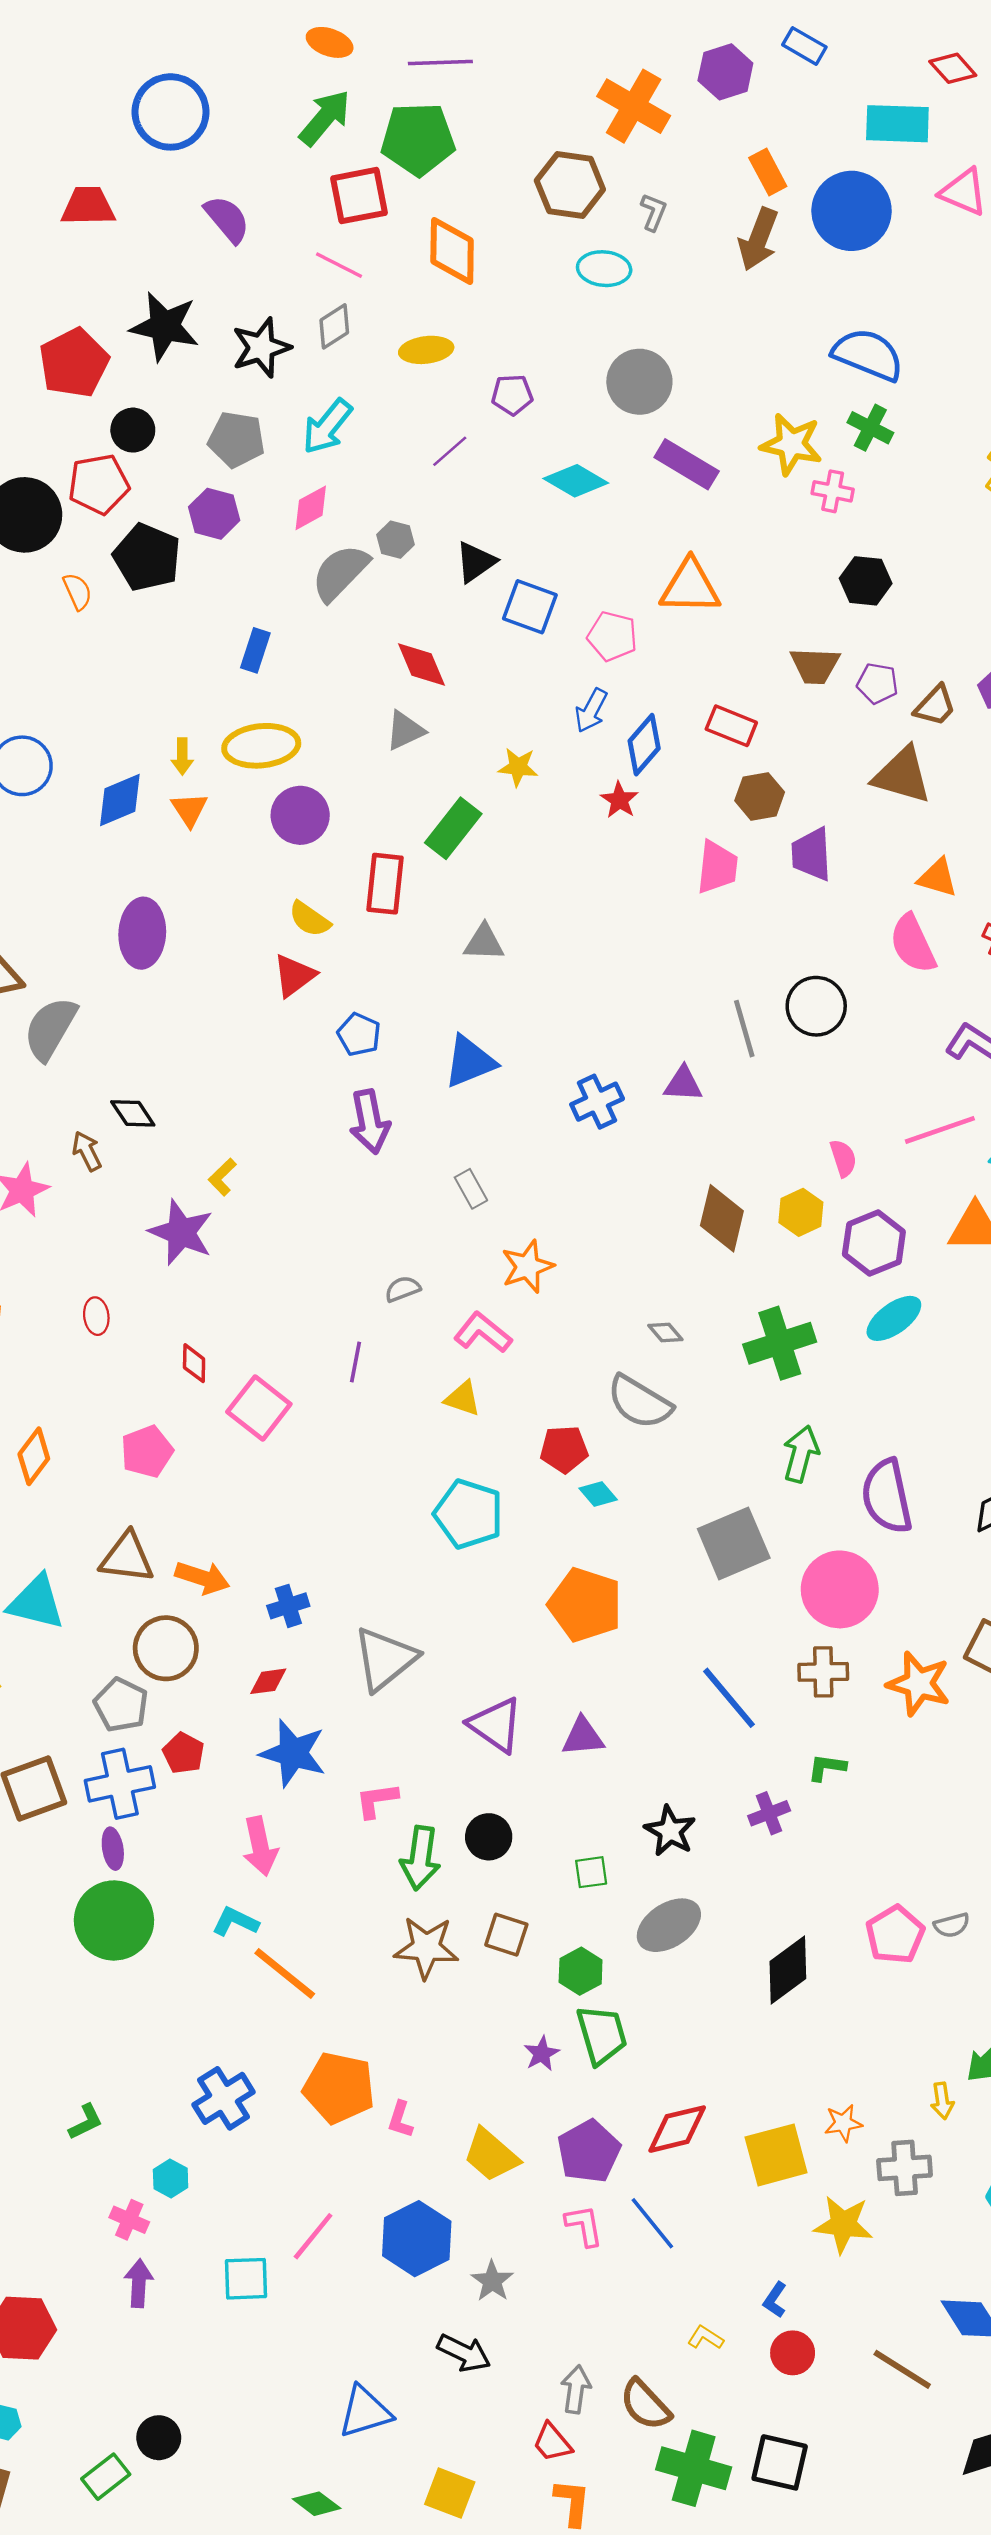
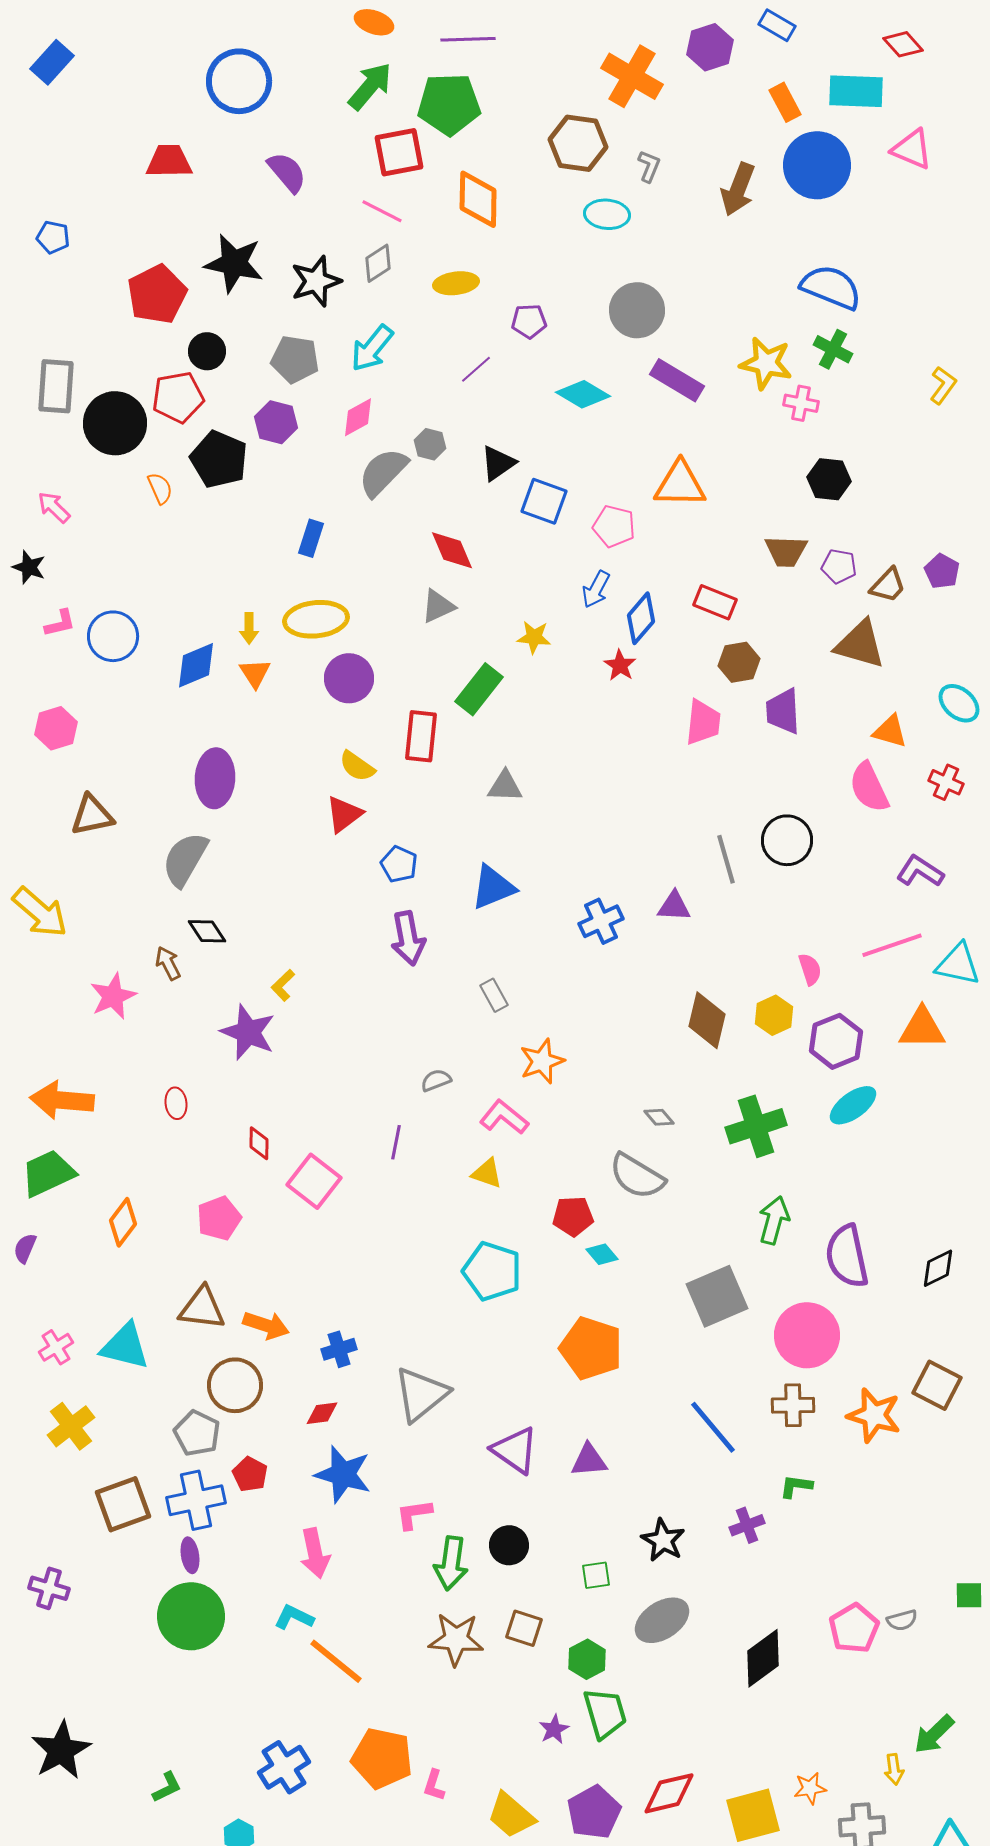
orange rectangle: (768, 172) -> (785, 102), moved
gray semicircle: (50, 1029) -> (185, 859), moved

